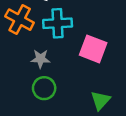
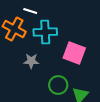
green circle: (44, 88) -> (58, 85), moved

